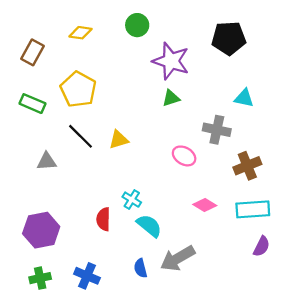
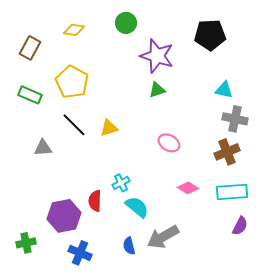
gray cross: (217, 130) -> (235, 119), moved
cyan cross: (132, 200) -> (121, 183), turned 30
purple hexagon: (41, 230) -> (64, 216), moved
green cross: (40, 278) -> (26, 243), moved

